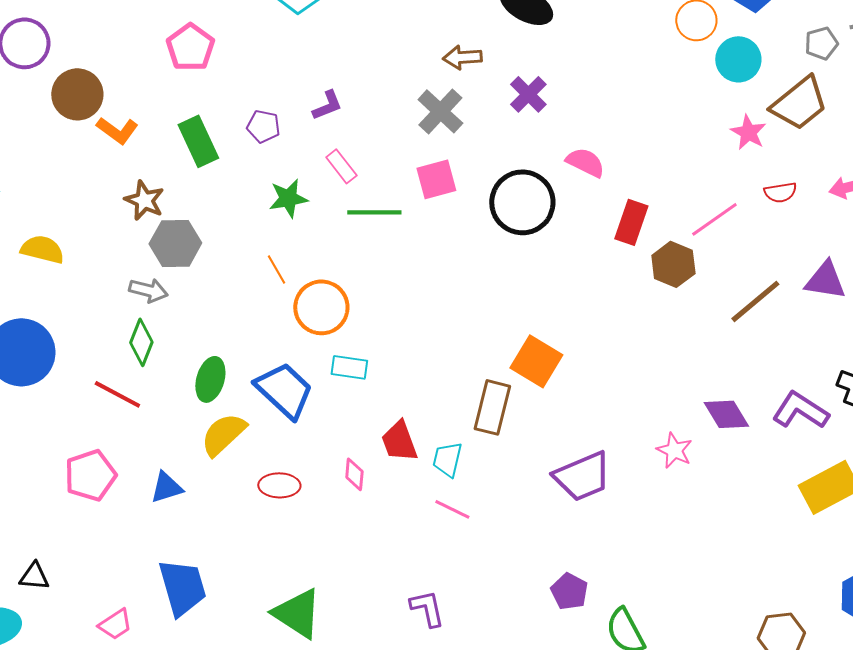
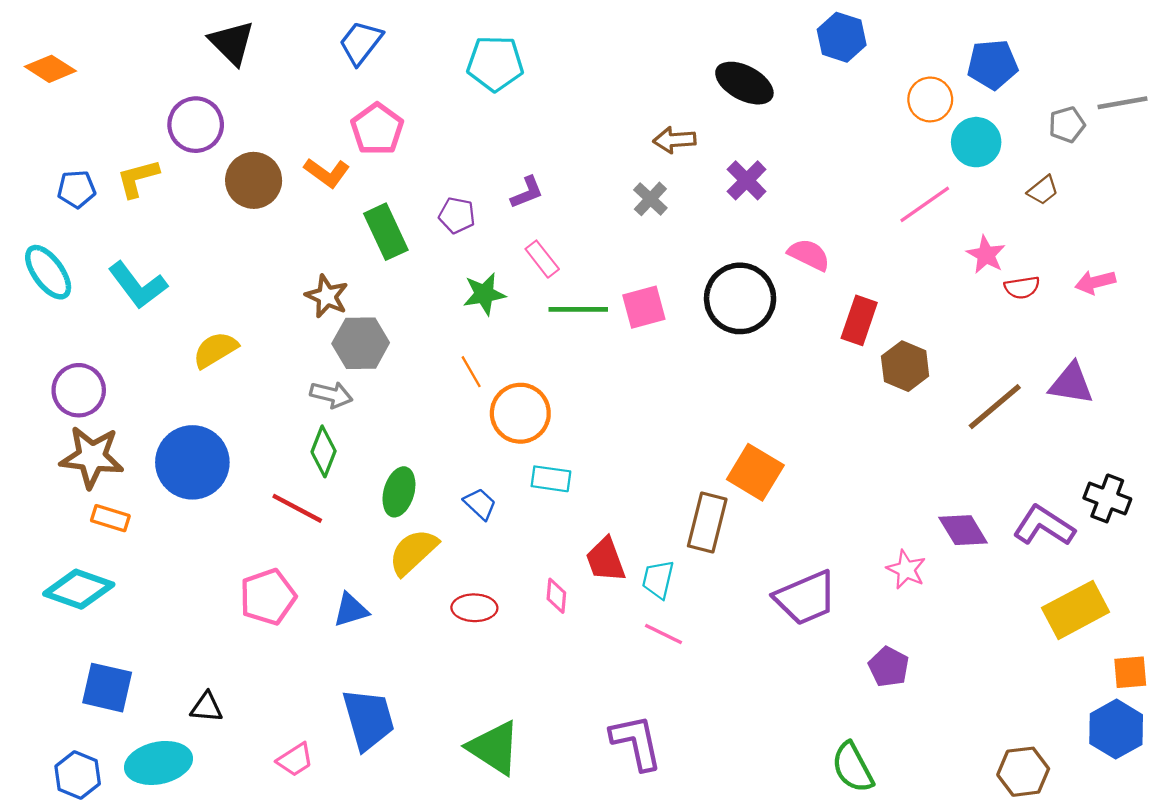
brown trapezoid: (799, 103) -> (1043, 190), size x0.5
gray cross: (440, 111) -> (650, 199), size x0.7
orange L-shape: (117, 130) -> (327, 173), moved
pink star: (748, 132) -> (986, 255), moved
pink square: (436, 179) -> (644, 307), moved
pink line: (714, 219) -> (925, 204), moved
yellow semicircle: (42, 249) -> (215, 350), turned -45
blue trapezoid: (284, 390) -> (480, 504), size x0.5
purple pentagon: (569, 591) -> (889, 667), moved
purple L-shape: (427, 608) -> (636, 742), size x1.4

